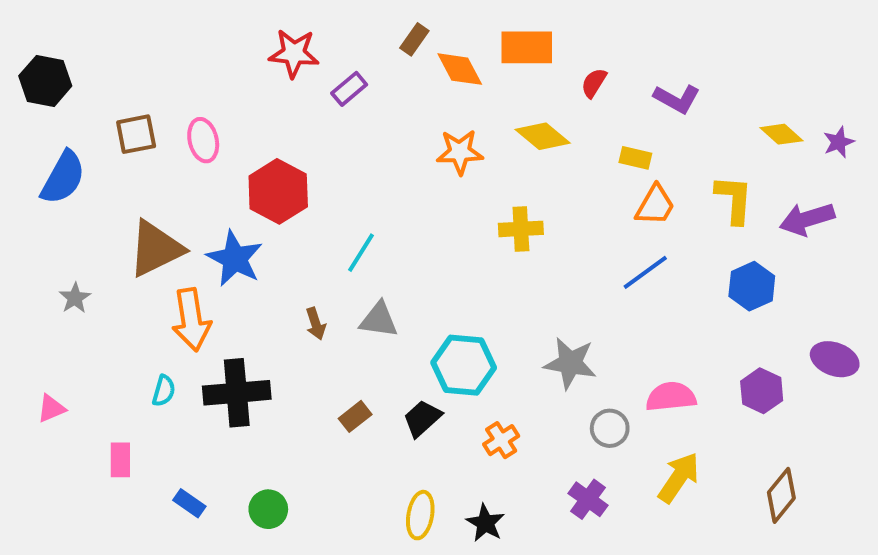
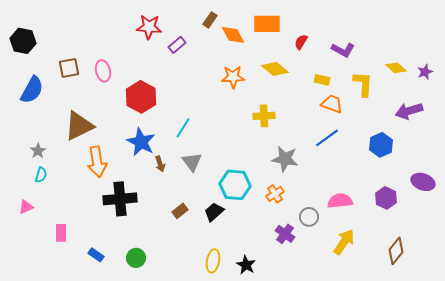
yellow L-shape: (734, 199) -> (363, 84), moved
orange trapezoid: (655, 205) -> (332, 104), turned -100
blue star: (235, 259) -> (141, 142), moved
gray triangle: (379, 320) -> (192, 162), turned 45
gray star: (570, 363) -> (285, 159), moved
cyan semicircle: (164, 391) -> (41, 175), moved
orange cross: (501, 440) -> (275, 194), moved
purple cross: (588, 499) -> (285, 234), moved

